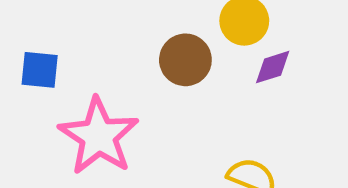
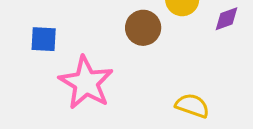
purple diamond: (273, 67) -> (226, 19), moved

